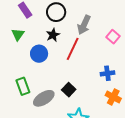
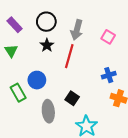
blue circle: (39, 54) -> (37, 80), moved
green rectangle: (23, 86) -> (18, 93), moved
gray ellipse: (44, 98) -> (48, 111), turned -55

